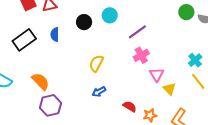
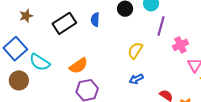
purple line: (137, 32) -> (161, 26), moved, turned -42
orange semicircle: (41, 81) -> (79, 66), turned 96

